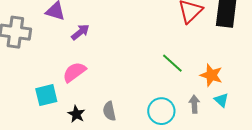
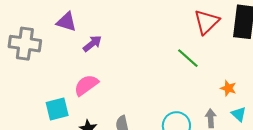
green line: (172, 63) -> (188, 58), moved
orange star: (211, 75) -> (228, 88), size x0.7

